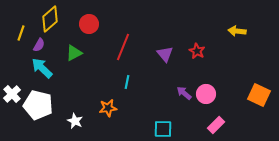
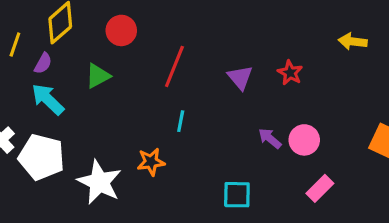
white star: (75, 121) -> (99, 182), size x1.8

